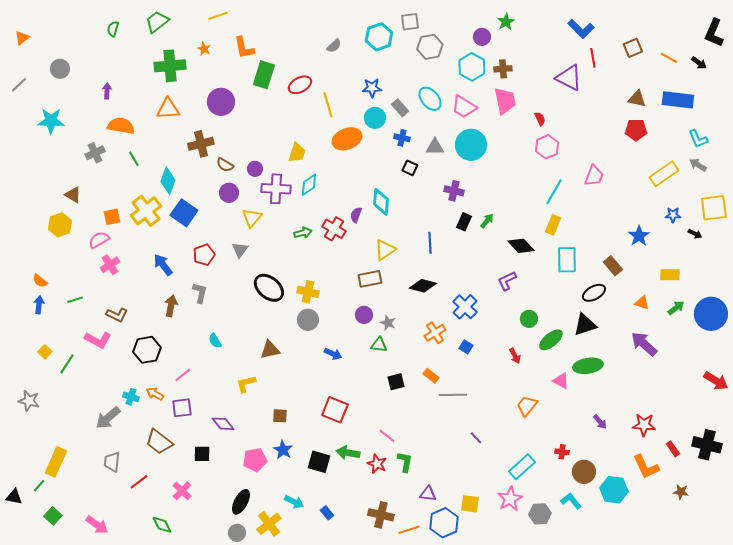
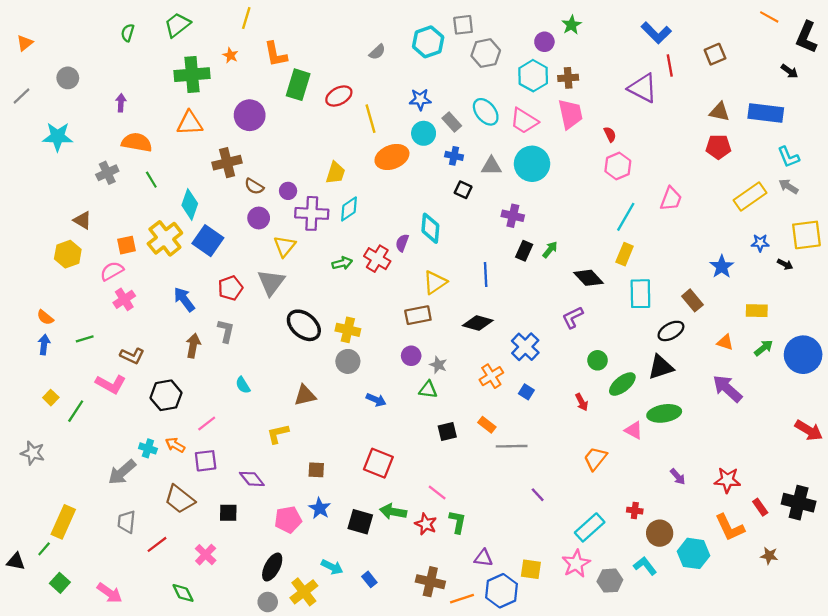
yellow line: (218, 16) -> (246, 18), turned -54
orange line: (669, 58) -> (769, 17), moved
gray triangle: (240, 250) -> (271, 282), size x1.5

